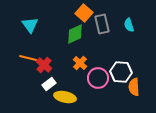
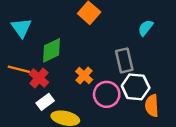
gray rectangle: (102, 24) -> (124, 60), moved
cyan semicircle: (129, 25) -> (146, 28), turned 56
green diamond: (75, 34) -> (51, 50), moved

